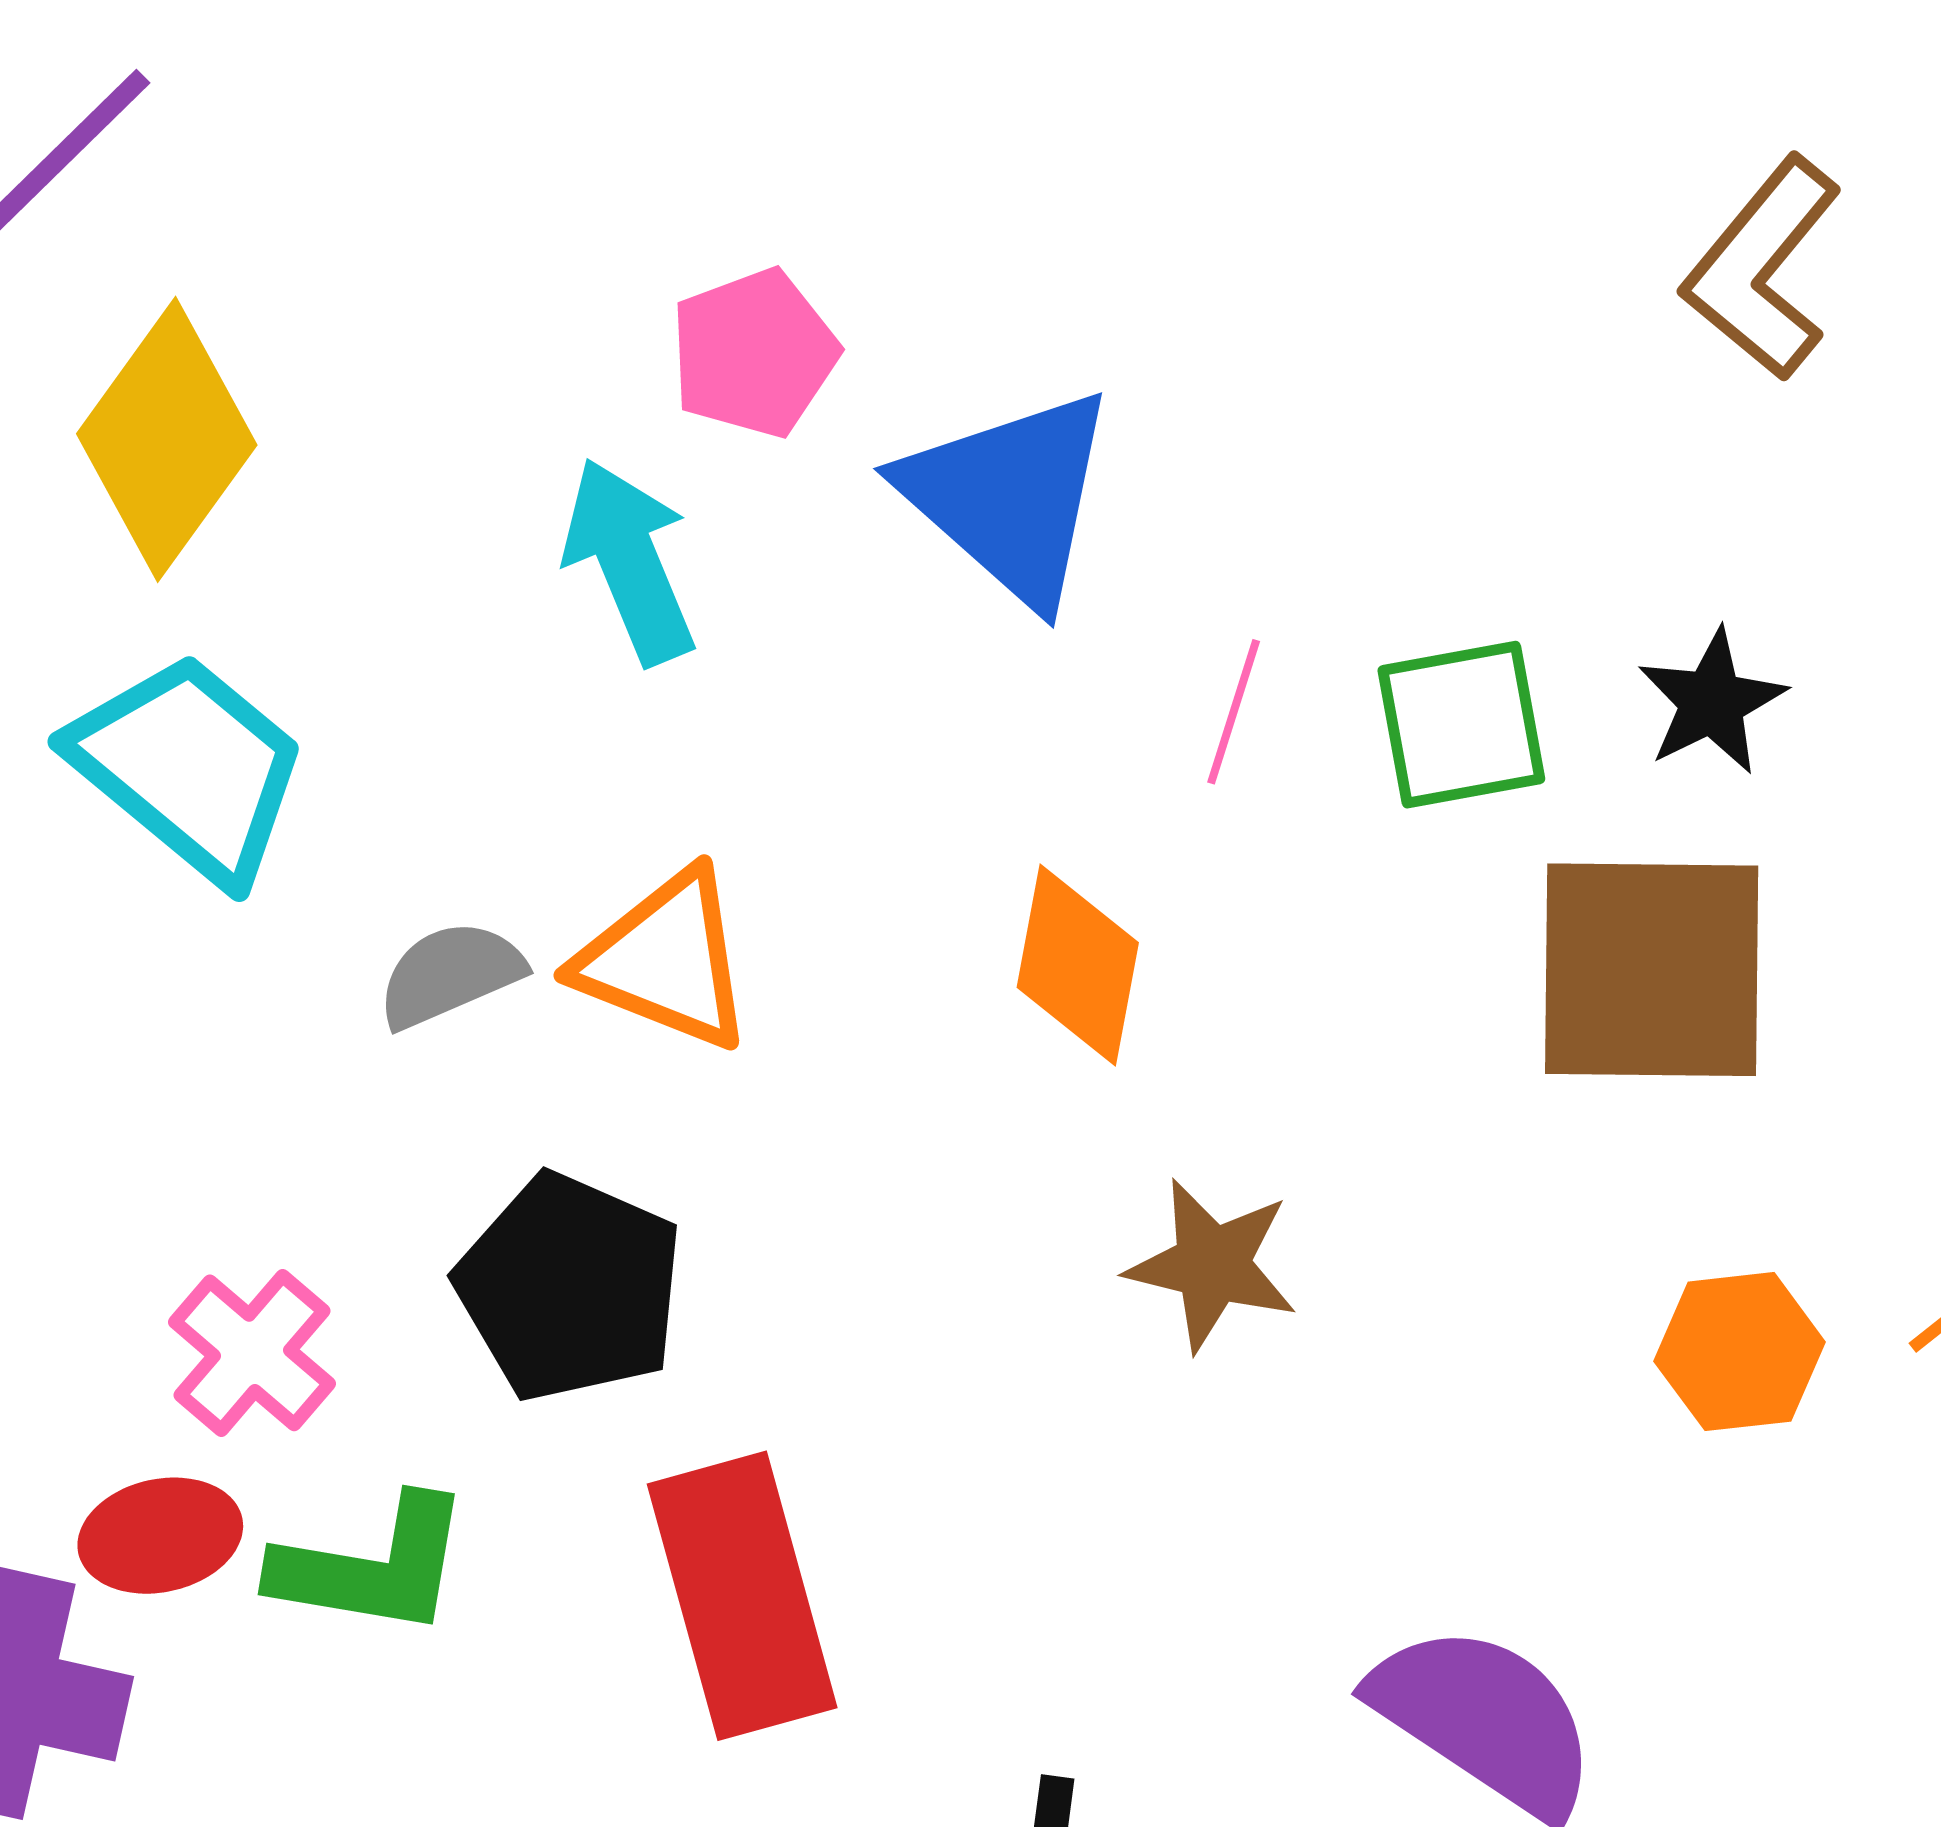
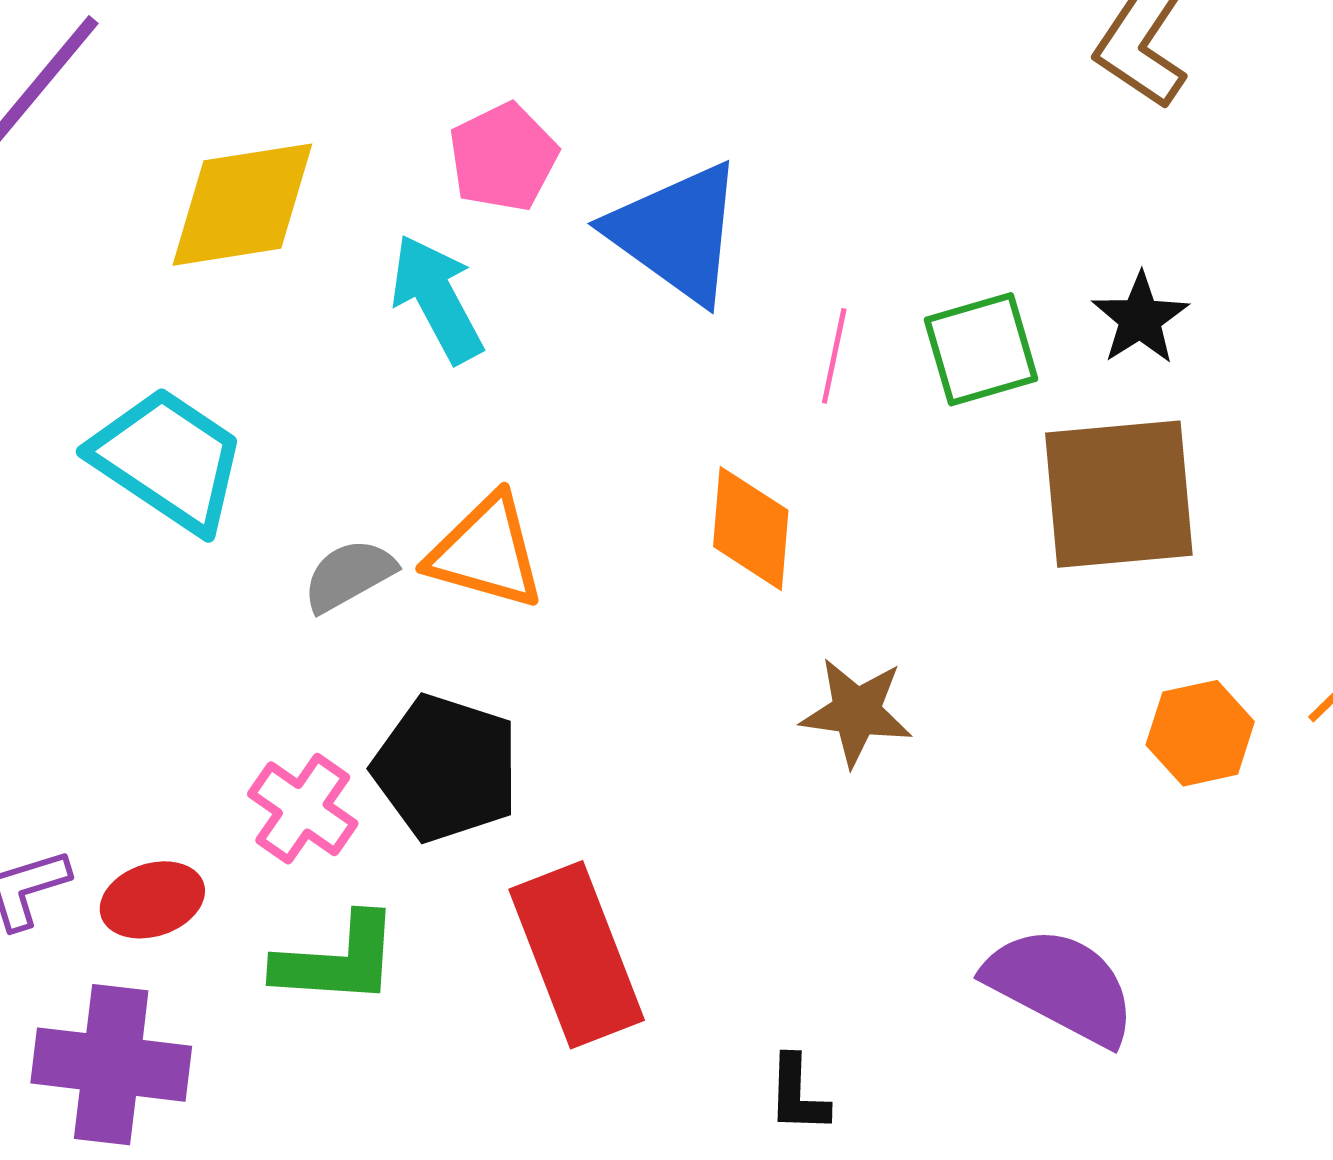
yellow diamond: (167, 439) -> (242, 205), moved, turned 51
pink cross: (252, 1353) -> (303, 809), moved
red ellipse: (160, 1536) -> (152, 900), moved

